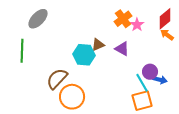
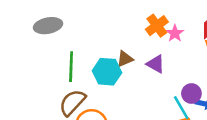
gray ellipse: (38, 19) -> (48, 26), turned 35
green line: (22, 51) -> (71, 67), moved

